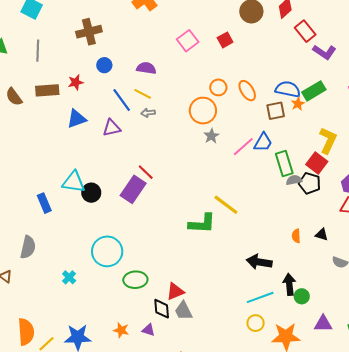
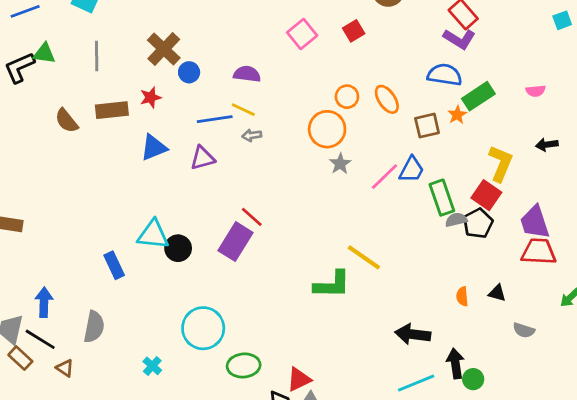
brown cross: (89, 32) -> (164, 49), moved, turned -30
purple L-shape: (324, 52) -> (459, 39), moved
blue semicircle: (288, 89) -> (445, 75), moved
blue line: (122, 100) -> (215, 119), turned -60
black pentagon: (310, 183) -> (478, 223), turned 30

